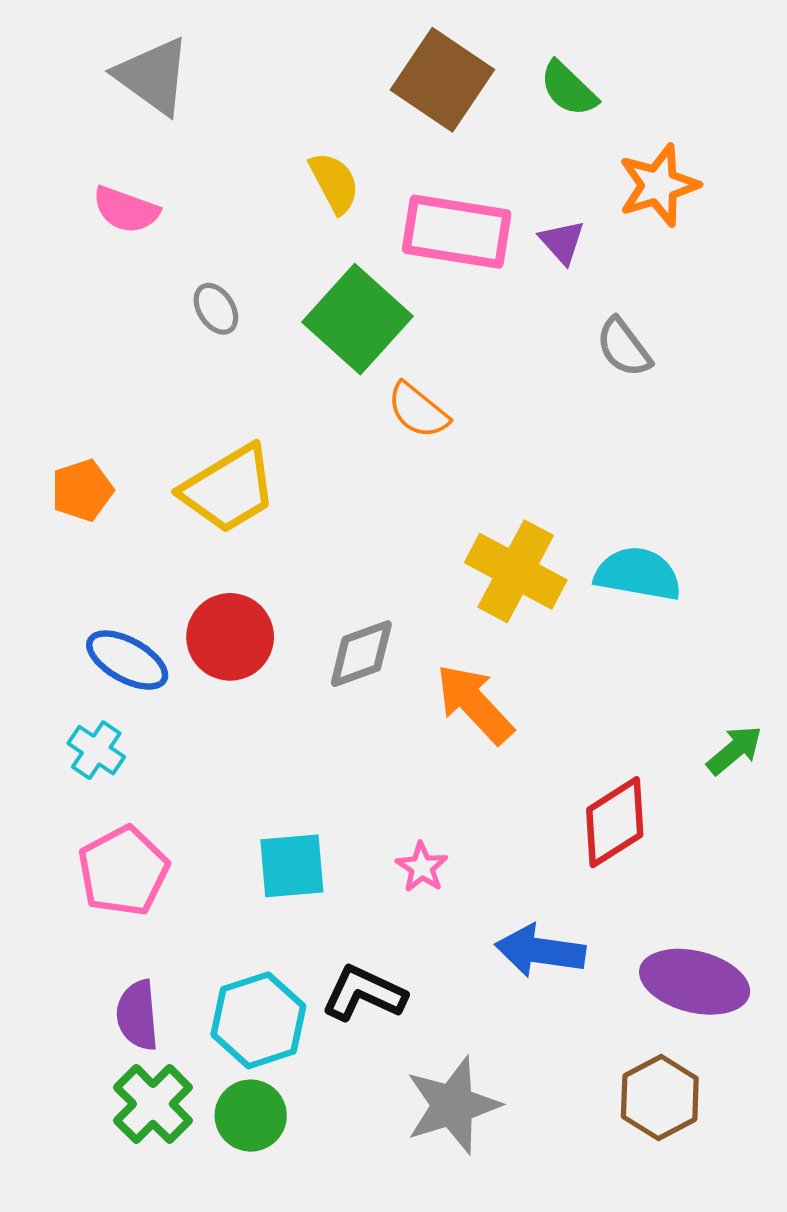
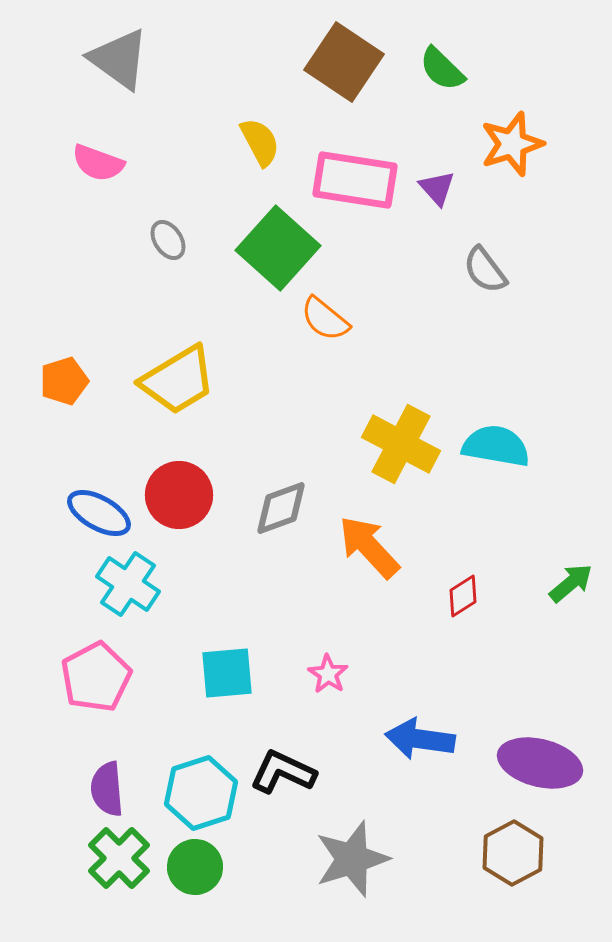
cyan cross: (96, 750) -> (128, 584), moved, size x1.4
red diamond: (615, 822) -> (463, 596), moved, size x0.6

